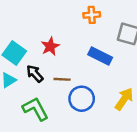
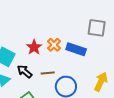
orange cross: (92, 15) -> (54, 45), moved, turned -32

